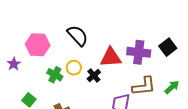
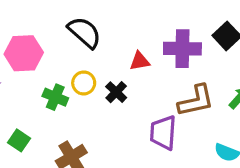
red triangle: (111, 57) -> (140, 61), size x0.6

